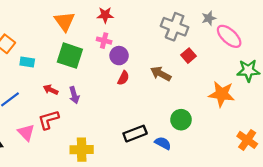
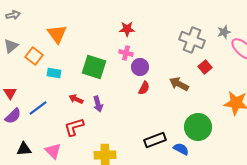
orange triangle: (65, 21) -> (57, 34), moved
green circle: (181, 120) -> (198, 127), size x1.4
pink triangle: (26, 132) -> (53, 151), moved

